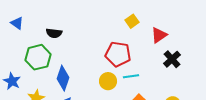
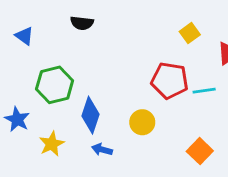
black semicircle: (54, 33) -> (82, 23), moved
cyan line: (131, 76) -> (204, 91), moved
yellow circle: (108, 81) -> (142, 122), moved

